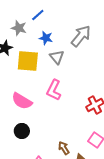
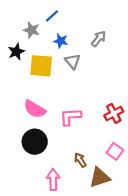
gray arrow: (81, 36) -> (99, 39), size x0.7
pink L-shape: (54, 90) -> (70, 117), moved, turned 60
black circle: (22, 131) -> (35, 142), size x1.5

